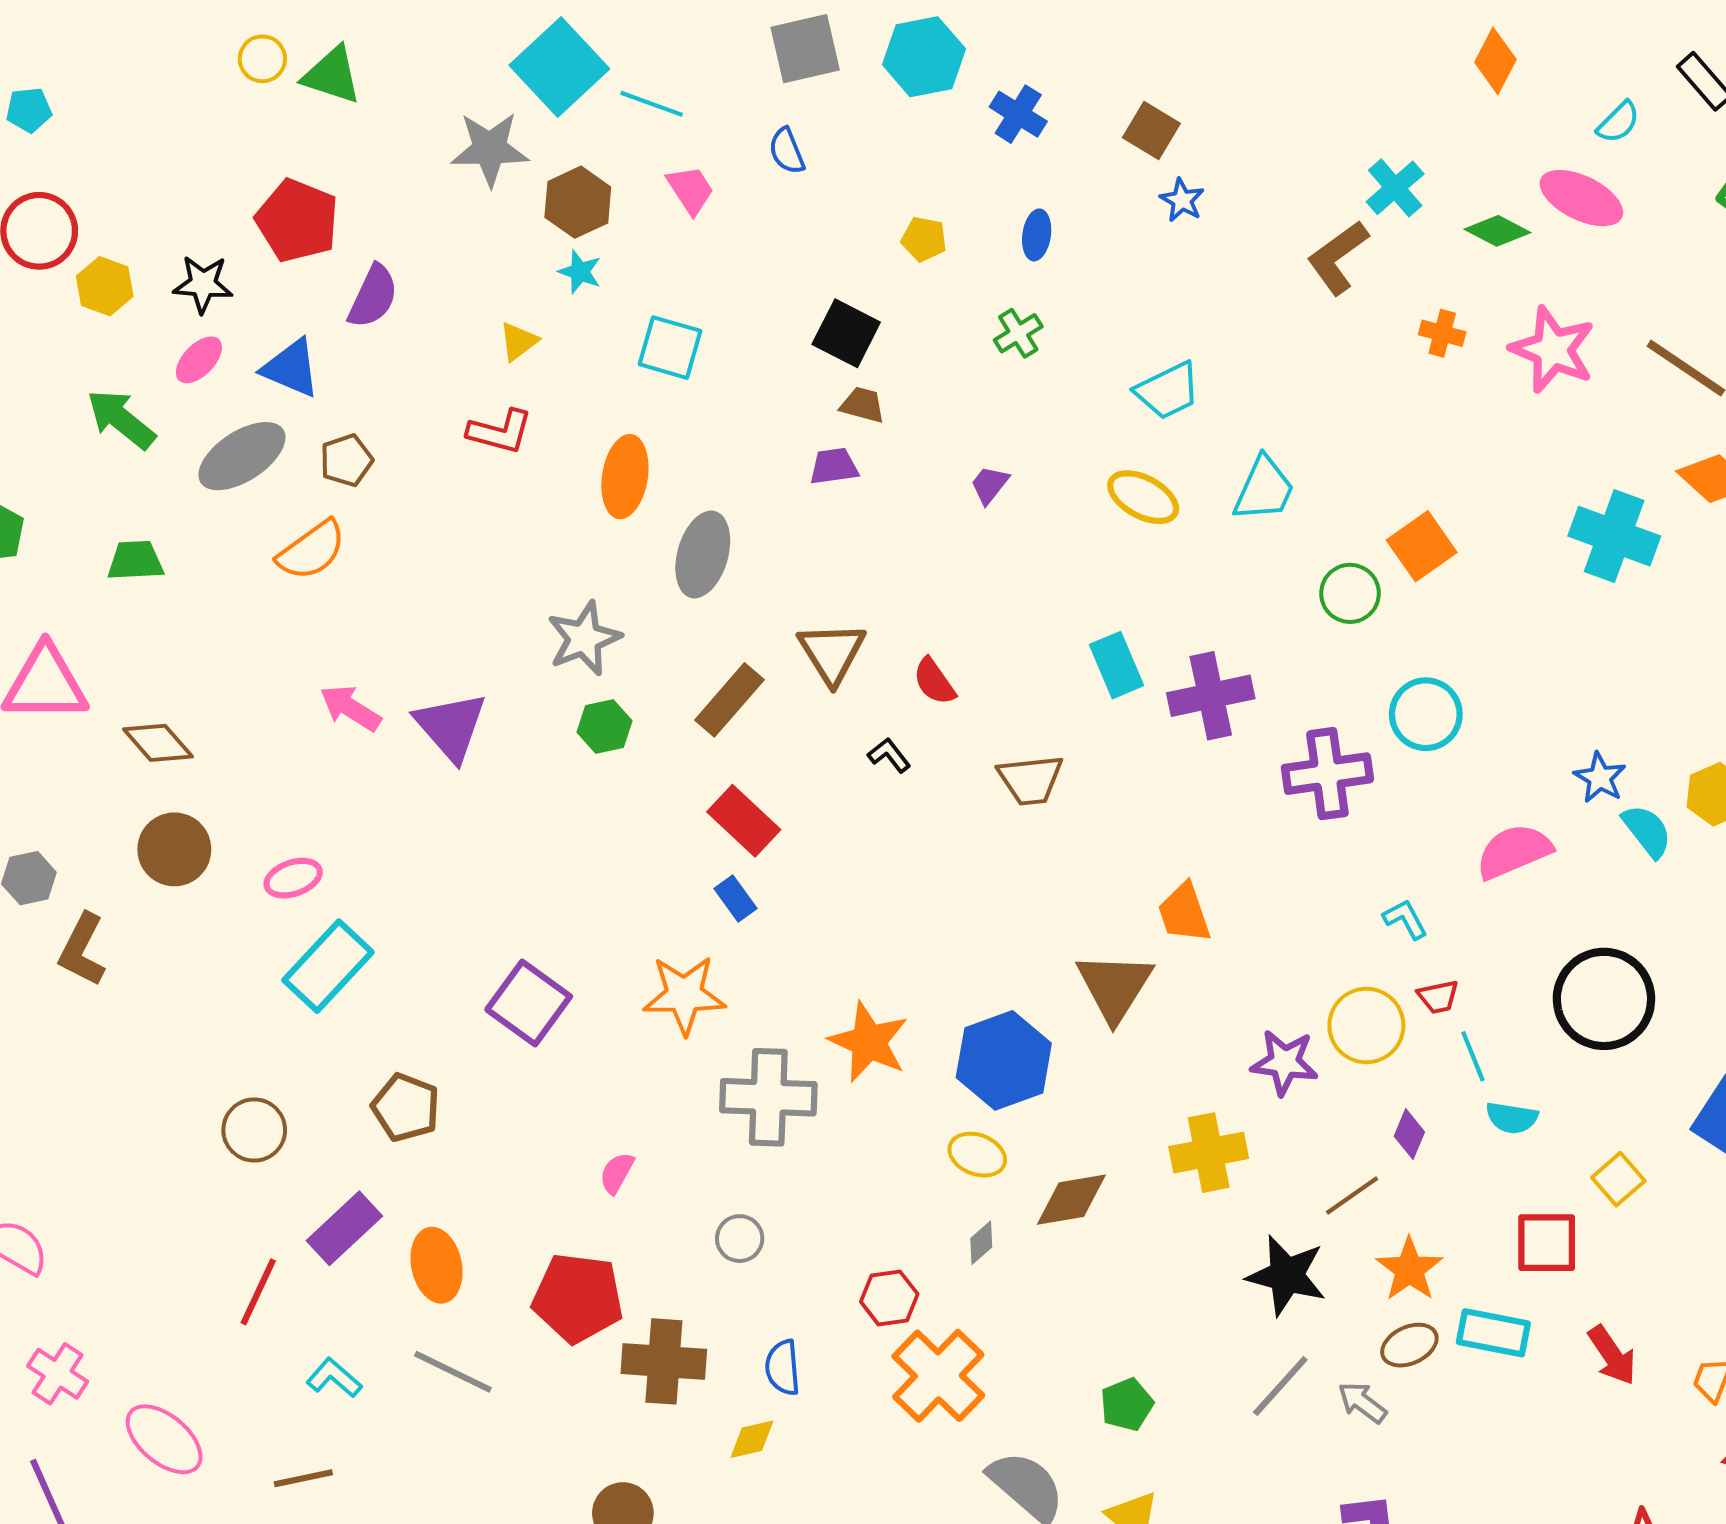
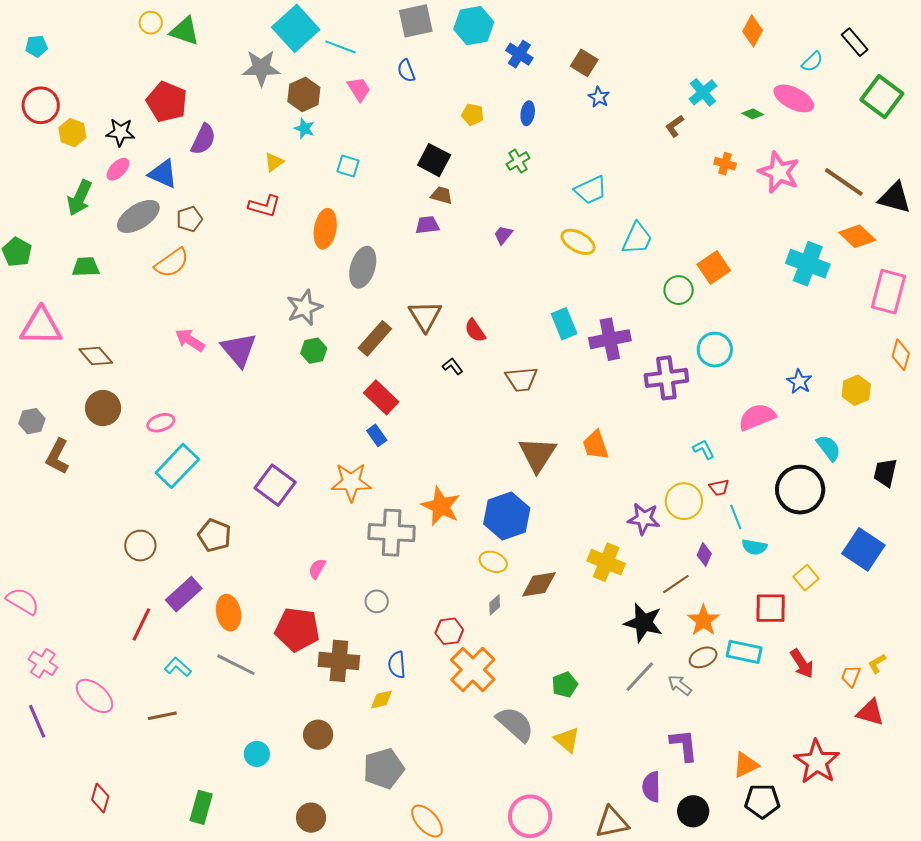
green diamond: (1497, 231) -> (753, 114), size x0.7
brown L-shape: (1338, 257) -> (675, 126), size x0.6
cyan square: (670, 348) -> (348, 166), size x0.7
green arrow: (121, 419) -> (80, 198), turned -105
cyan semicircle: (1647, 831) -> (829, 448), moved
brown triangle: (1114, 987) -> (537, 454), moved
yellow cross: (1209, 1153) -> (606, 562), turned 33

